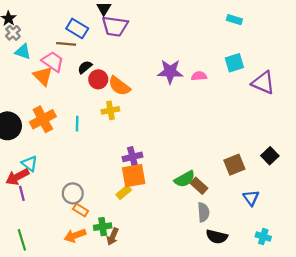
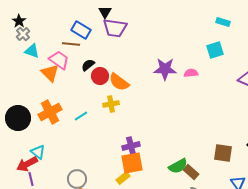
cyan square: (234, 63) -> (215, 50), moved
cyan line: (77, 124) -> (81, 116), turned 56
brown square: (234, 165) -> (223, 153), turned 30

